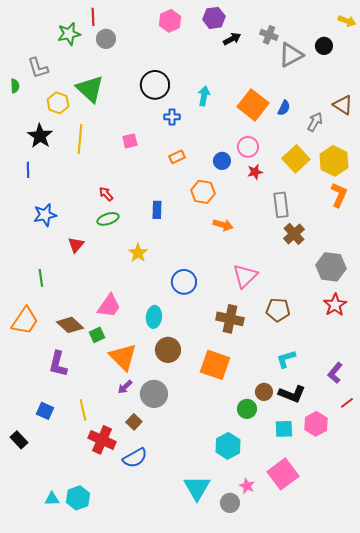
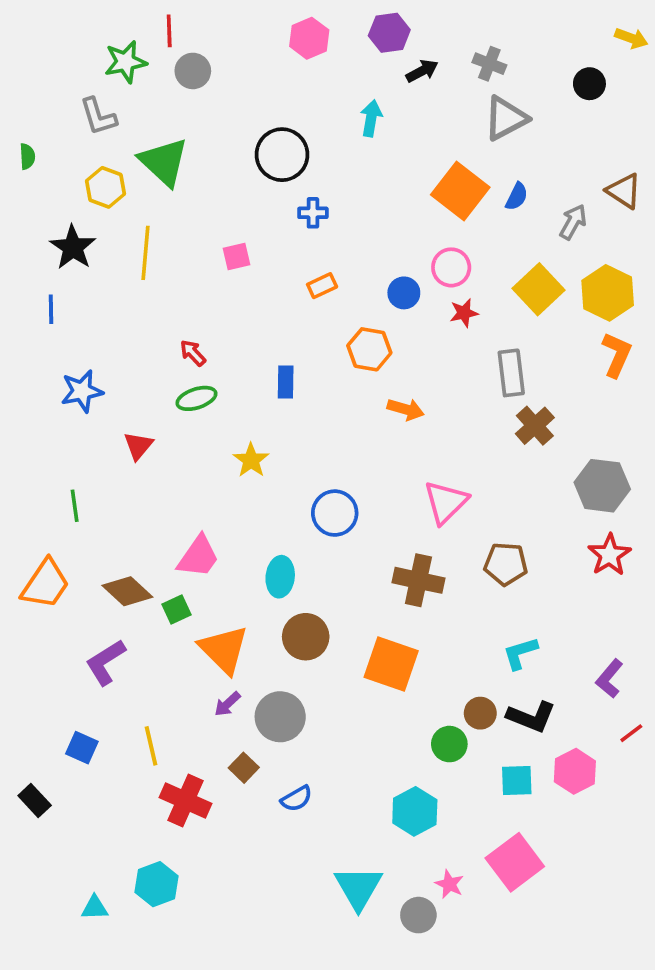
gray triangle: (291, 55) -> (506, 118), moved
gray L-shape: (38, 68) -> (98, 116), moved
cyan arrow: (204, 96) -> (371, 118), moved
purple L-shape: (58, 364) -> (106, 662), turned 44
blue semicircle: (135, 458) -> (297, 799), moved, size x0.7
cyan hexagon: (78, 498) -> (156, 884), moved

